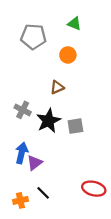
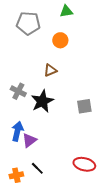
green triangle: (74, 24) -> (66, 11), turned -32
gray square: (75, 126) -> (84, 106), moved

